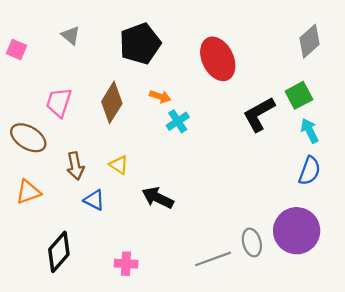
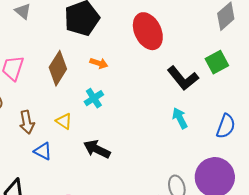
black L-shape: (259, 114) -> (183, 78), turned -100
cyan cross: (178, 121) -> (94, 98), moved
cyan arrow: (310, 131) -> (180, 118), moved

